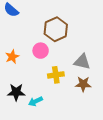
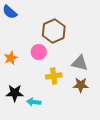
cyan arrow: (36, 101) -> (34, 102), turned 32

